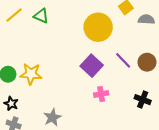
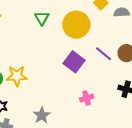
green triangle: (41, 16) -> (42, 18), moved, turned 42
pink cross: (101, 94) -> (87, 98), moved

